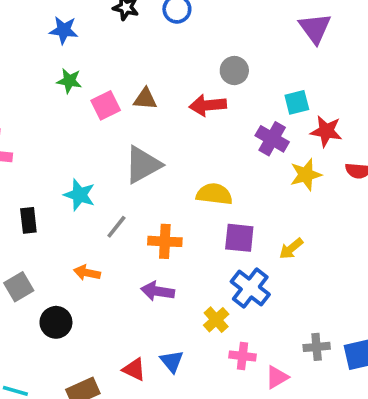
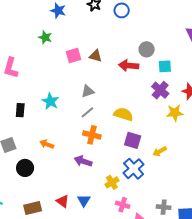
green star: (69, 81) -> (45, 37), moved
cyan square: (297, 102) -> (165, 66), moved
gray triangle: (143, 165) -> (88, 91), size x0.6
gray line: (116, 227) -> (87, 112), moved

